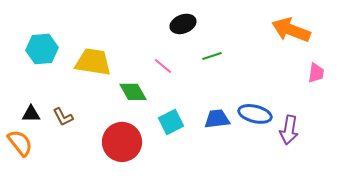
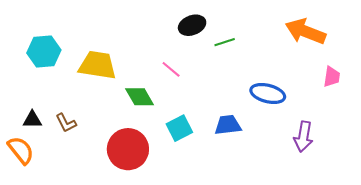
green line: (212, 56) -> (225, 42), moved
blue ellipse: (255, 114) -> (268, 94), moved

